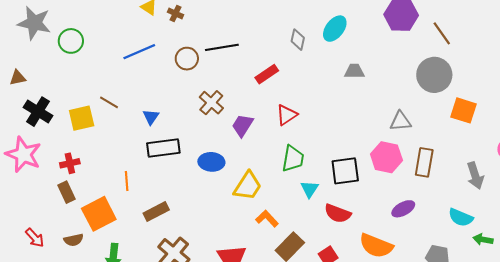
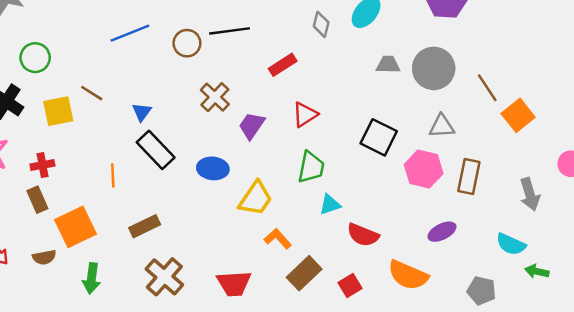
brown line: (442, 33) -> (487, 88), moved
green circle: (71, 41) -> (35, 58), moved
gray circle: (434, 75) -> (434, 68), moved
orange square: (464, 110) -> (518, 115), turned 32
black rectangle: (163, 148) -> (156, 150), turned 52
black square: (345, 171) -> (379, 137), moved, turned 32
orange line: (127, 181) -> (113, 175), moved
cyan triangle: (310, 189) -> (330, 205), turned 36

